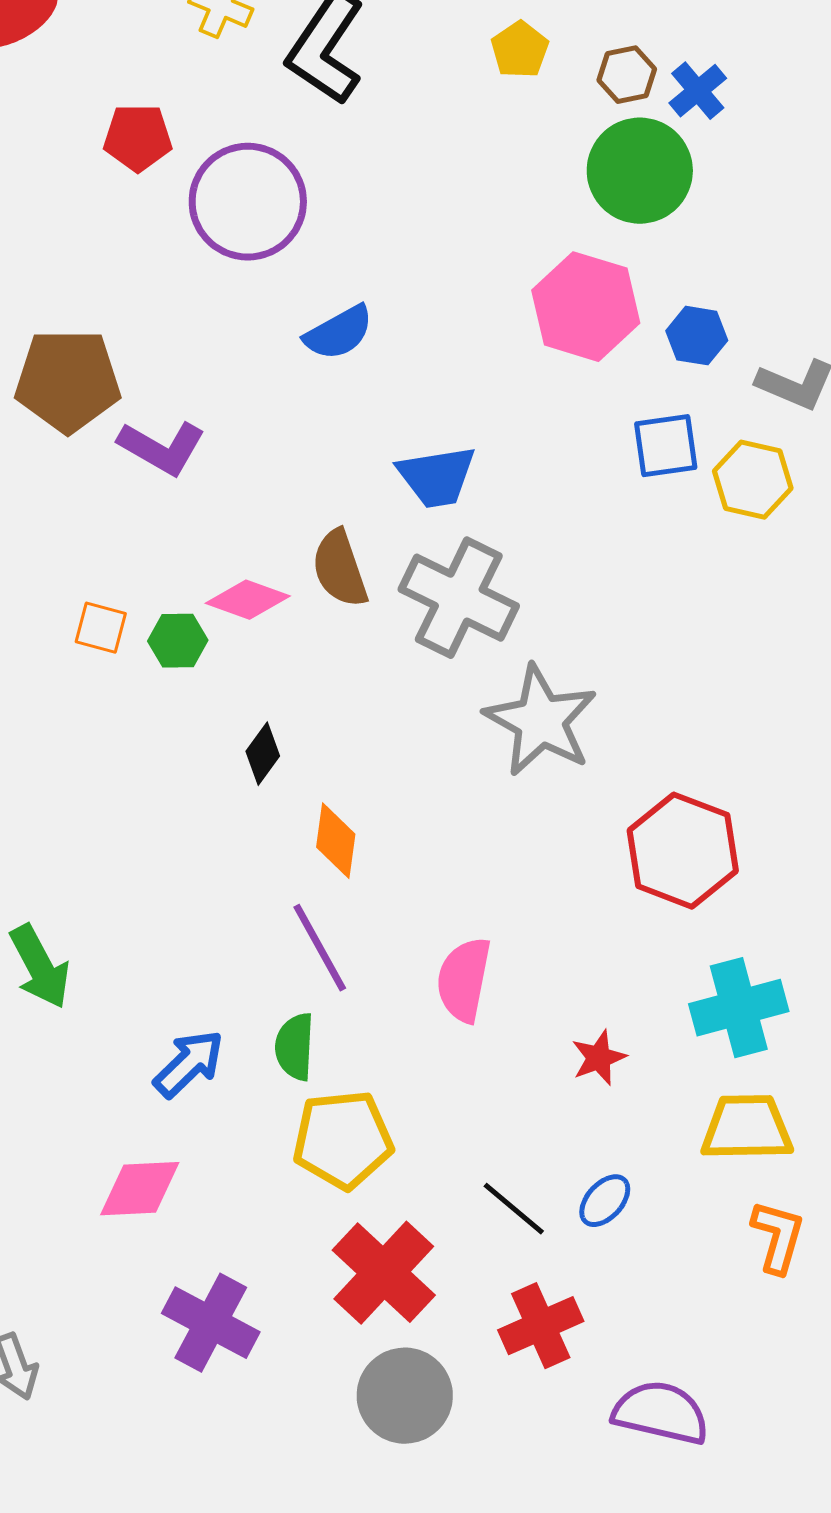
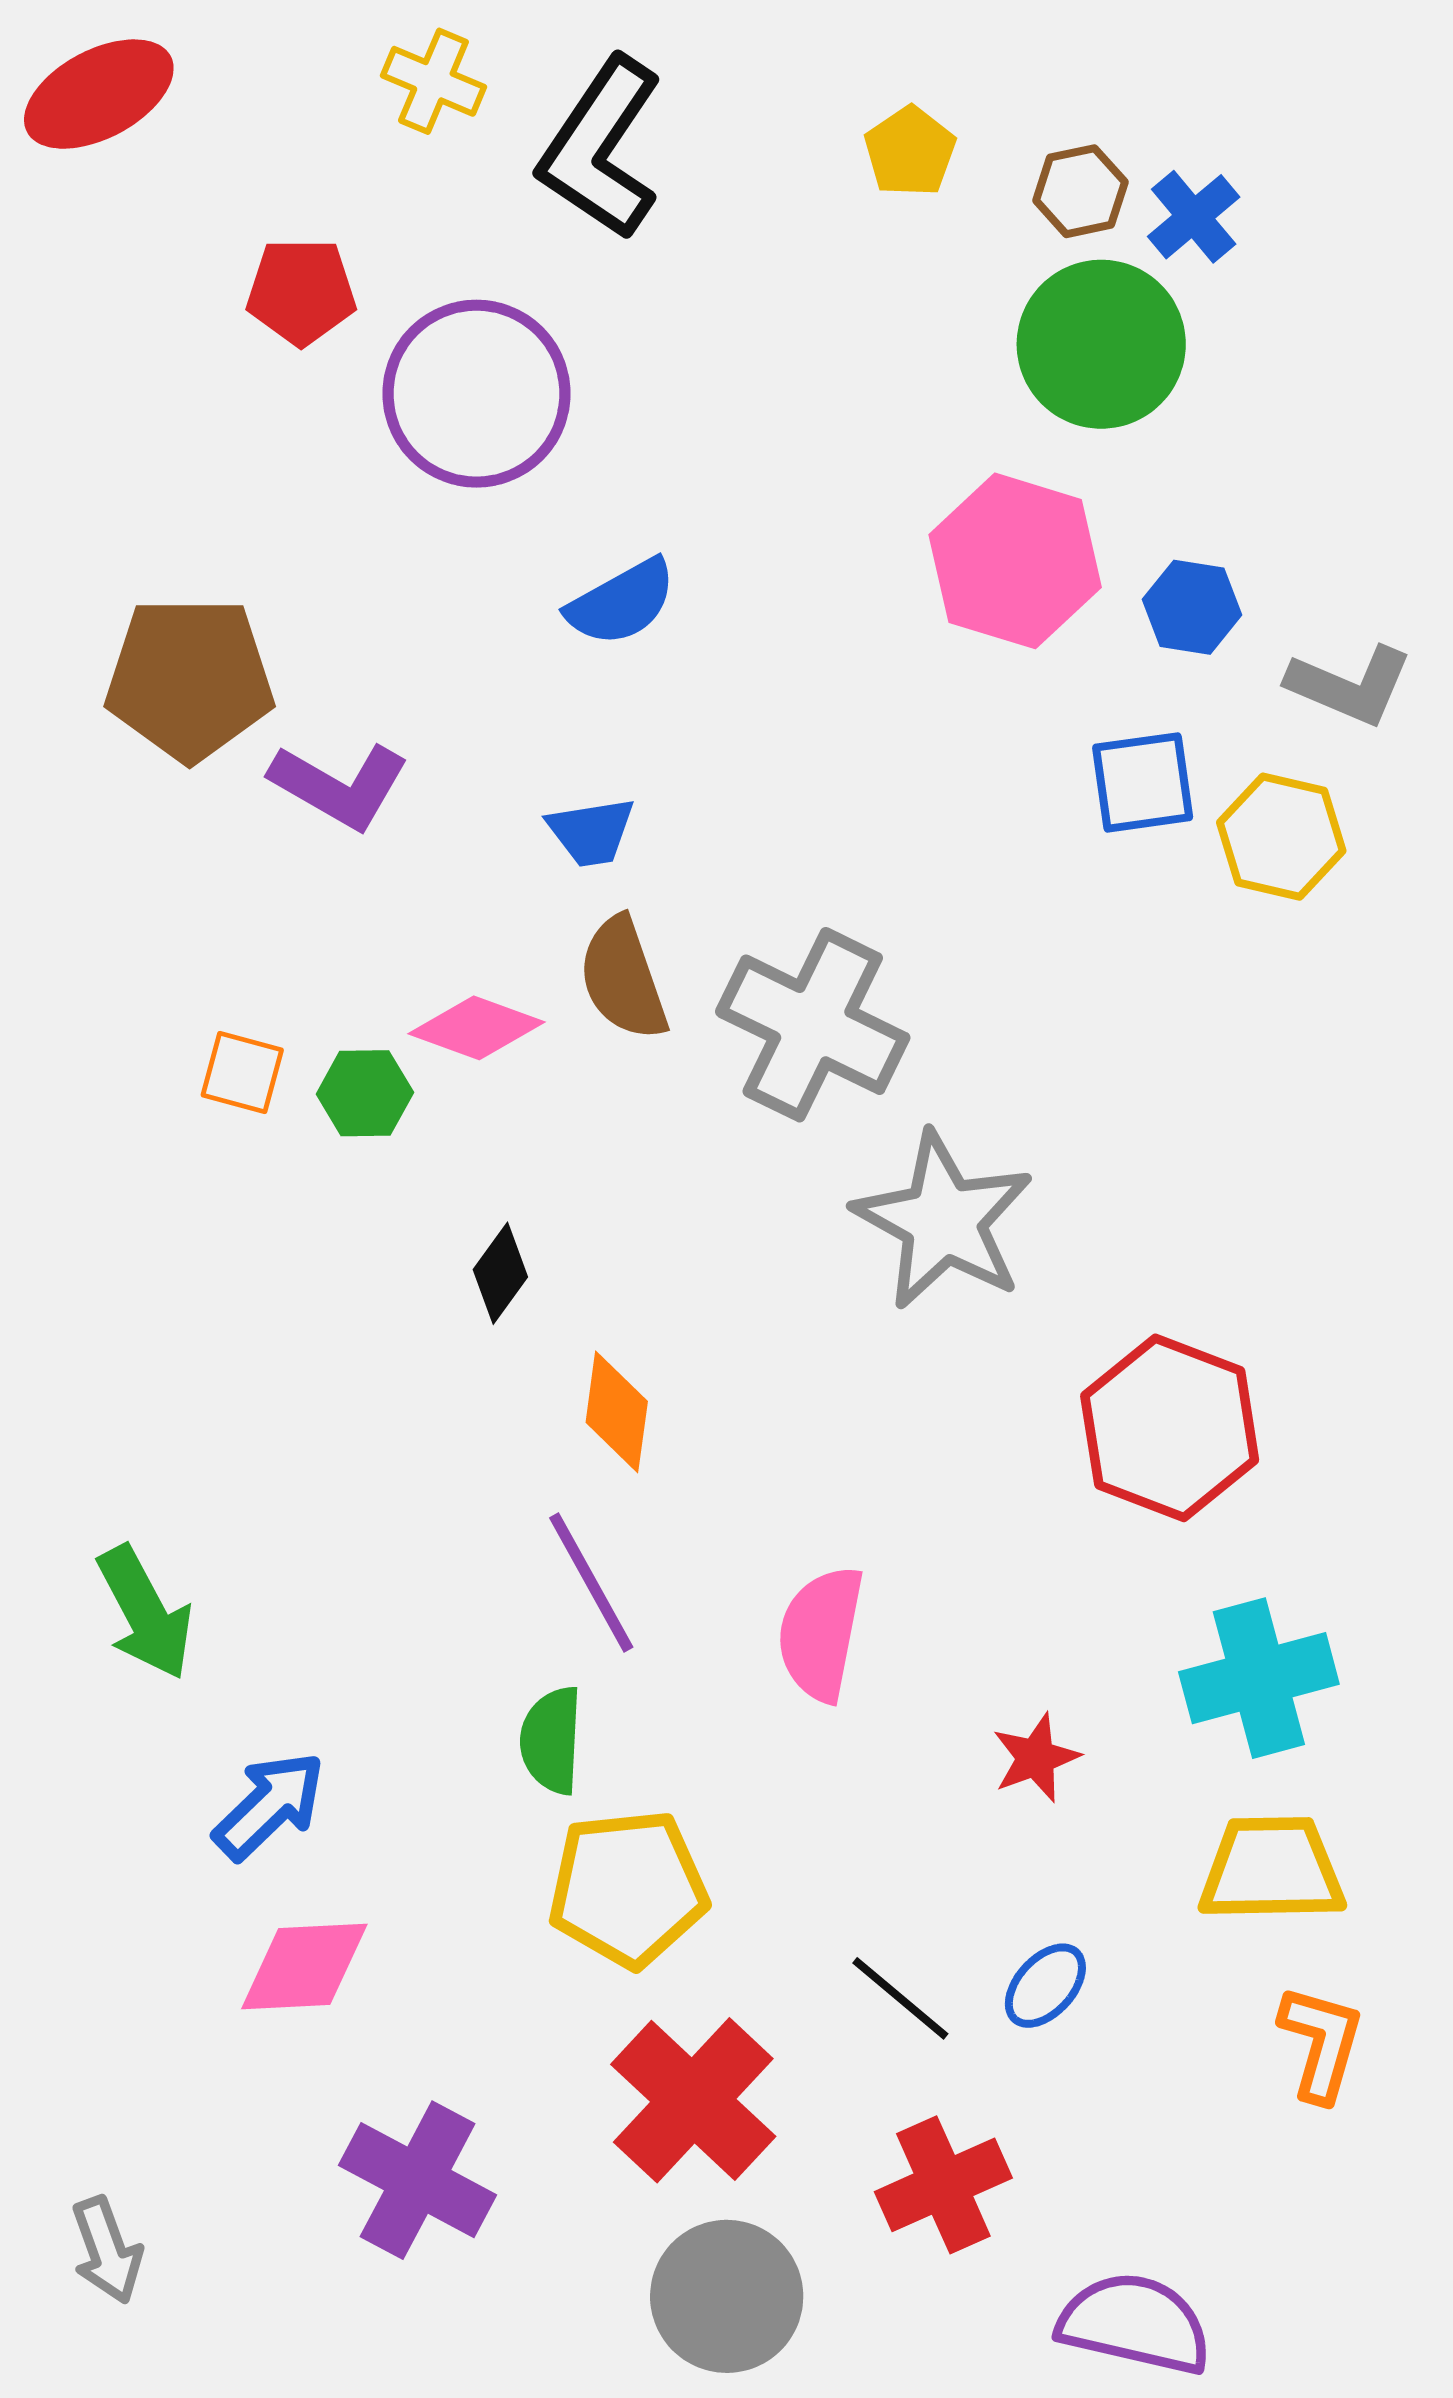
blue trapezoid: (437, 477) -> (591, 832), moved, size x0.7
blue arrow: (189, 1064) -> (269, 1806), moved

